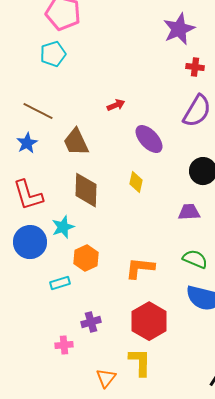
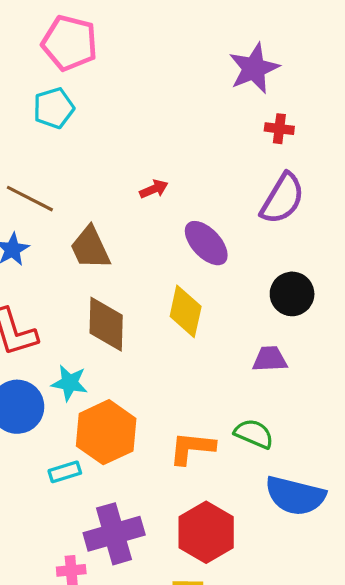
yellow diamond: (136, 182) -> (186, 311), size x1.5
cyan star: (63, 227) -> (70, 383), turned 30
orange hexagon: (86, 258) -> (106, 432), size x1.5
green semicircle: (195, 259) -> (254, 434), moved
purple cross: (91, 322) -> (114, 534), size x1.8

